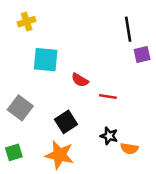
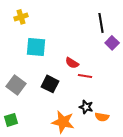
purple square: (142, 55) -> (112, 43), turned -32
red semicircle: (80, 80) -> (72, 63), moved
black square: (66, 122) -> (50, 84), moved, turned -30
orange star: (60, 155) -> (63, 122), moved

